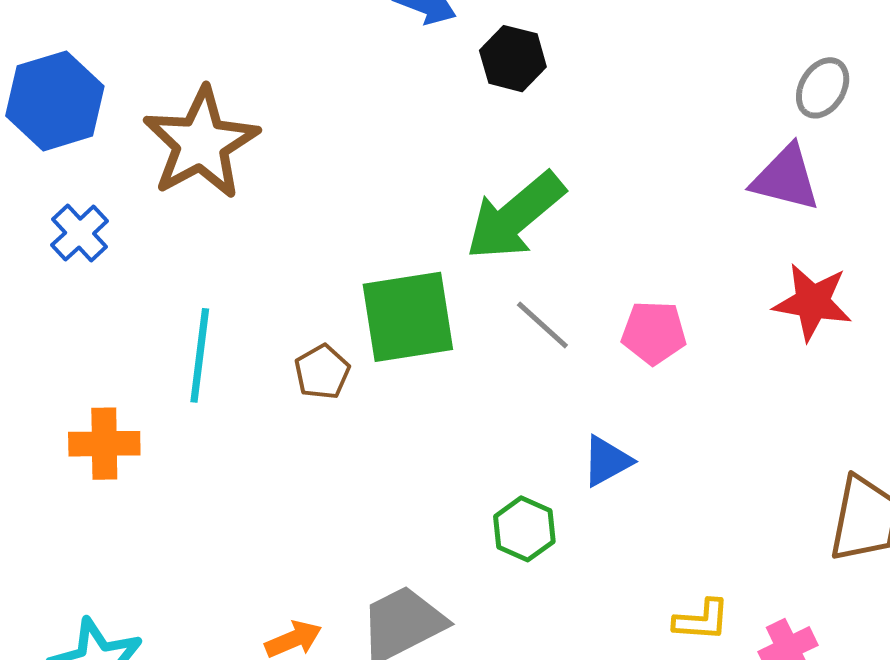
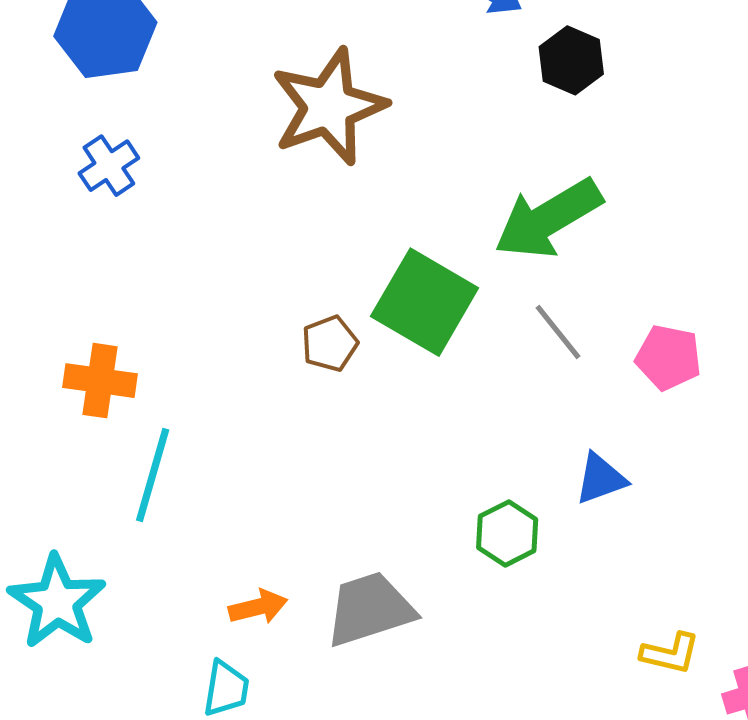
brown star: (201, 143) -> (329, 107), moved
green square: (408, 317) -> (425, 302), turned 30
cyan line: (200, 355) -> (153, 475), moved

